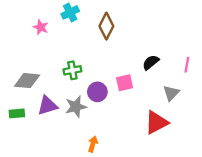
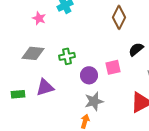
brown diamond: (106, 26) -> (119, 17), moved
gray diamond: (27, 81) -> (33, 53), moved
gray star: (76, 107) -> (94, 101), moved

